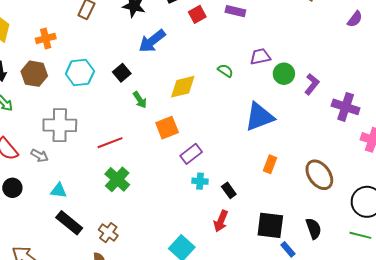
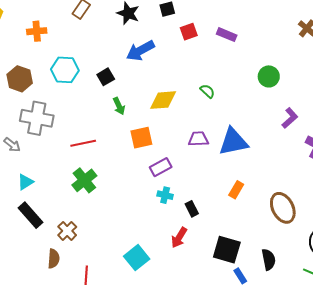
purple trapezoid: (260, 57) -> (198, 139), moved
brown hexagon: (34, 74) -> (20, 79), moved
green circle: (284, 74) -> (269, 76), moved
cyan triangle: (59, 191) -> (25, 182), turned -48

